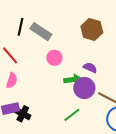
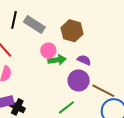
brown hexagon: (92, 29) -> (72, 31), moved
green arrow: (73, 80) -> (57, 60), moved

